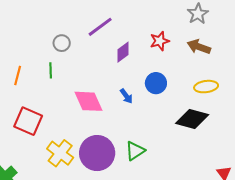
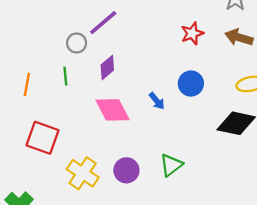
purple line: (100, 27) -> (103, 23), moved
purple diamond: (123, 52) -> (107, 67), moved
purple circle: (97, 153) -> (126, 170), size x0.6

